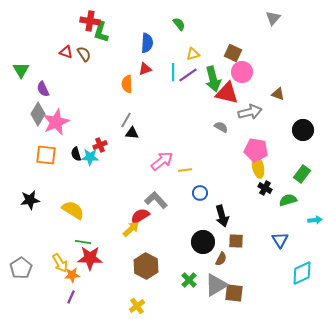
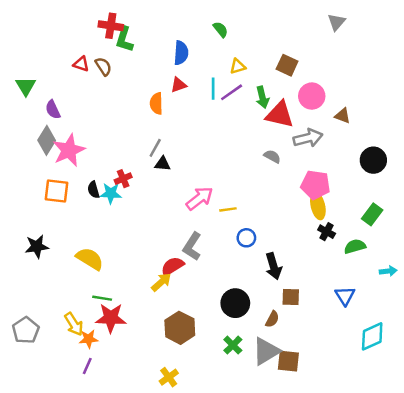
pink circle: (242, 72) -> (312, 96), moved
green arrow: (213, 79) -> (262, 97), size x0.7
gray L-shape: (156, 200) -> (192, 246), turned -105
black circle: (203, 242) -> (235, 303), moved

